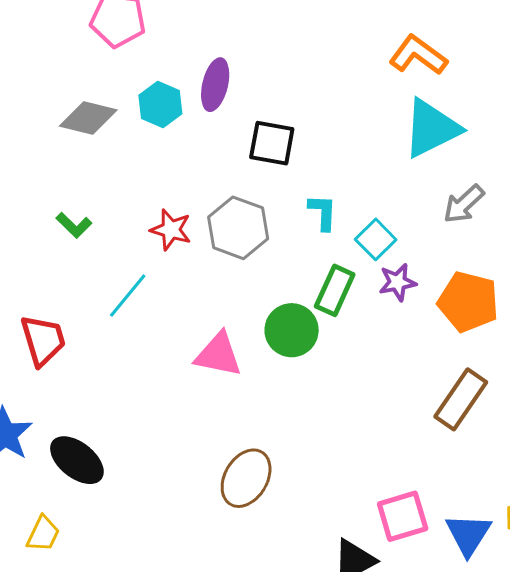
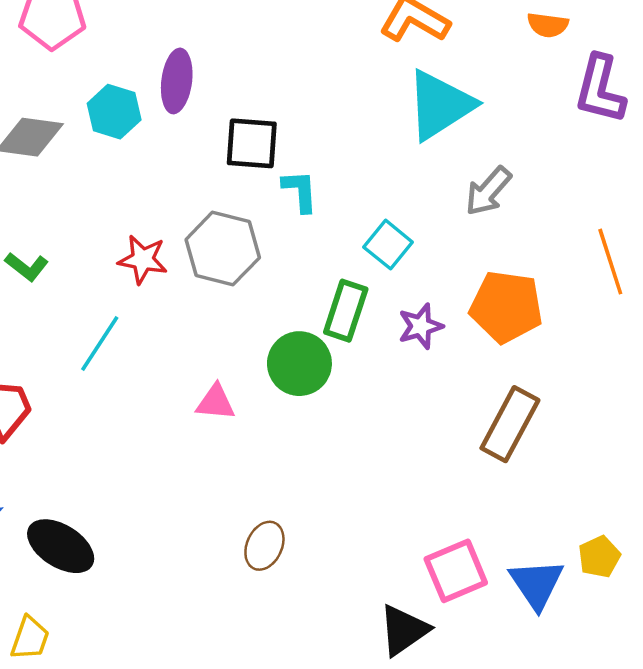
cyan L-shape: (323, 212) -> (300, 191), moved
purple star: (398, 282) -> (421, 326), moved
pink triangle: (218, 355) -> (216, 402), size x0.7
brown ellipse: (246, 478) -> (264, 546), size x0.7

